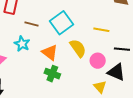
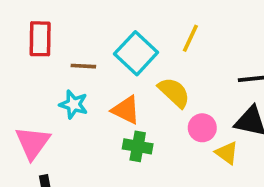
yellow line: (101, 30) -> (190, 38), moved, turned -63
pink circle: (98, 61) -> (202, 128), moved

